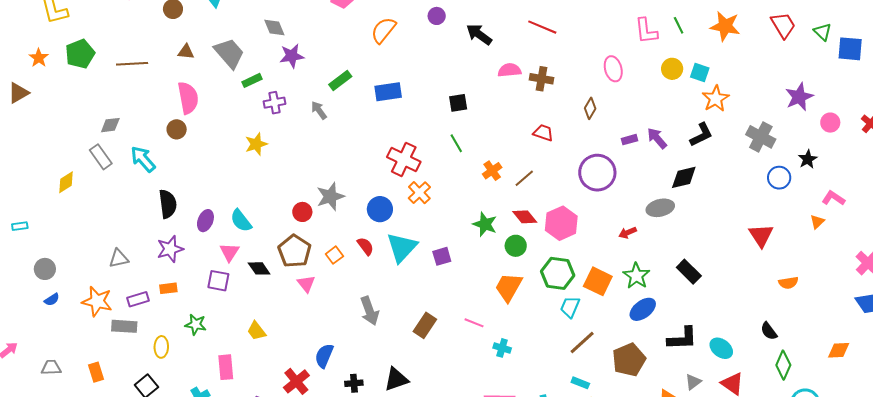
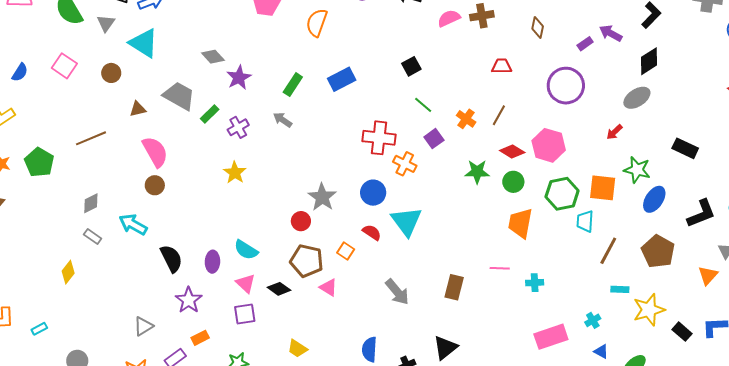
green pentagon: (80, 54) -> (39, 162), moved
gray rectangle: (101, 157) -> (93, 236), size x0.7
purple square: (442, 256) -> (434, 139), moved

